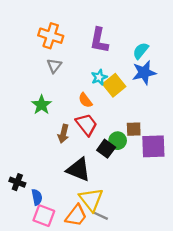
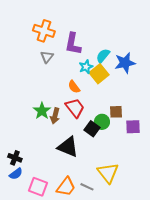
purple L-shape: (99, 40) -> (73, 44), moved
cyan semicircle: (141, 51) -> (103, 56), moved
green star: (42, 105) -> (42, 111), moved
purple square: (153, 146) -> (133, 127), size x0.7
blue semicircle: (37, 197) -> (16, 174), moved, turned 64
yellow triangle: (91, 199) -> (108, 173), moved

